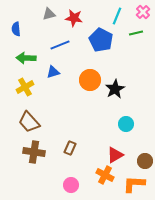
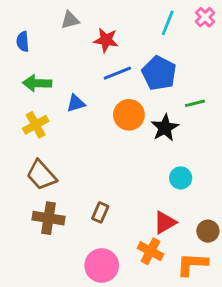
red star: (74, 18) -> (106, 40), moved
green line: (136, 33) -> (195, 103), moved
blue pentagon: (101, 40) -> (159, 73), moved
blue line: (60, 45) -> (117, 73), moved
pink circle: (71, 185) -> (102, 266), size x1.5

